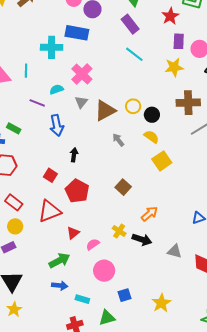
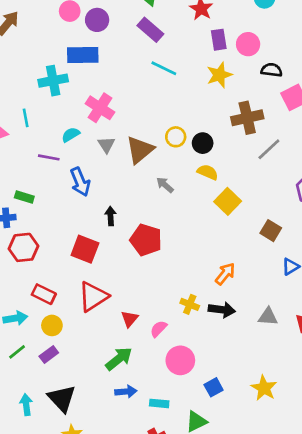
red square: (50, 175) -> (85, 249), size x1.5
brown square: (123, 187) -> (271, 231), moved
red pentagon: (77, 191) -> (146, 240), moved

